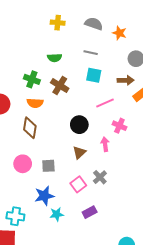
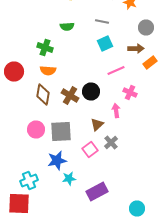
cyan square: (94, 75) -> (105, 44), turned -35
brown cross: (60, 85) -> (70, 96), moved
brown triangle: (79, 152) -> (97, 124), moved
gray square: (48, 166) -> (61, 132), size x1.6
purple rectangle: (90, 212) -> (97, 192), moved, size x1.5
cyan cross: (15, 216) -> (29, 180), turned -30

